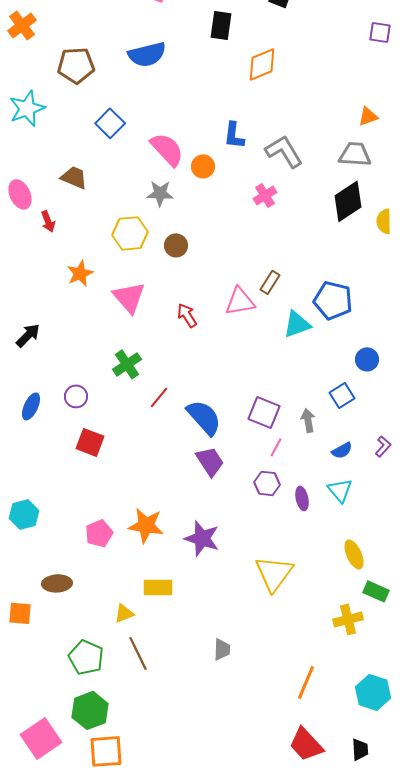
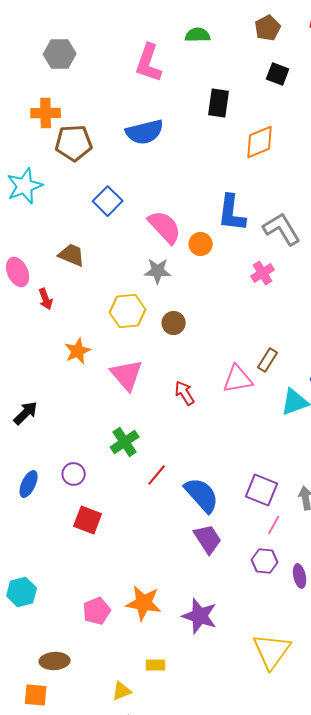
orange cross: (22, 25) -> (46, 113), moved, turned 36
blue L-shape: (234, 135) -> (232, 213), size x1.4
yellow rectangle: (158, 587) -> (156, 665), size x0.7
orange square: (20, 613) -> (36, 695), moved

